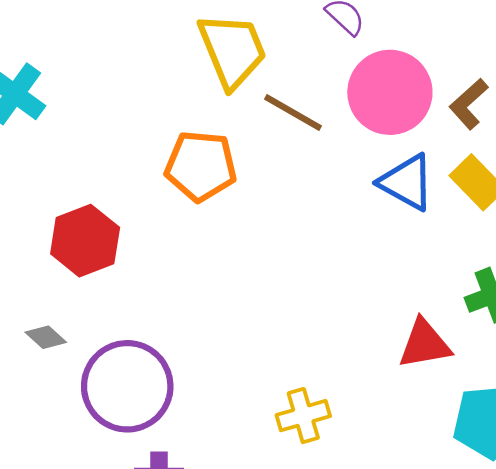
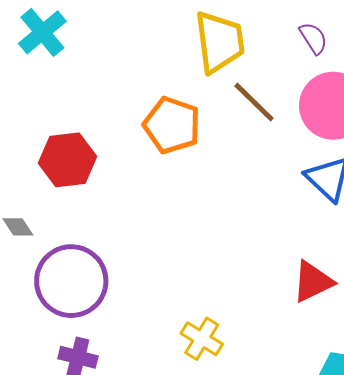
red triangle: (424, 344) -> (313, 282), moved, turned -30
yellow cross: (303, 416) -> (202, 339), turned 33

